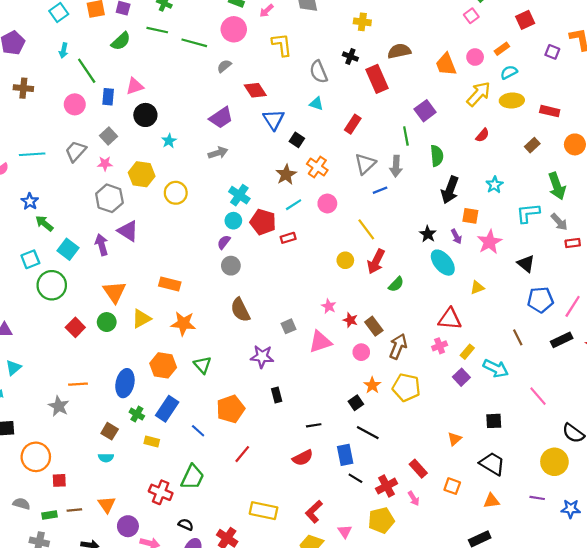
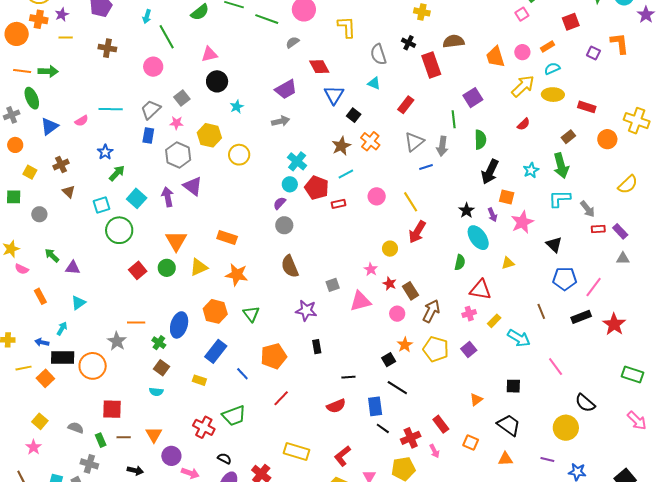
blue rectangle: (108, 97) -> (148, 136), moved
green arrow: (557, 186) -> (561, 166), moved
pink circle: (327, 204) -> (377, 196), moved
green arrow: (44, 223) -> (117, 173), turned 90
yellow circle: (345, 260) -> (390, 249), moved
green semicircle: (396, 284) -> (460, 262), moved, turned -35
purple square: (461, 377) -> (469, 350), moved
green cross: (137, 414) -> (159, 343), moved
orange circle: (36, 457) -> (93, 366), moved
green trapezoid: (192, 477) -> (234, 416), turned 40
red square: (59, 480) -> (112, 409), size x1.5
green rectangle: (50, 515) -> (101, 440), turned 72

